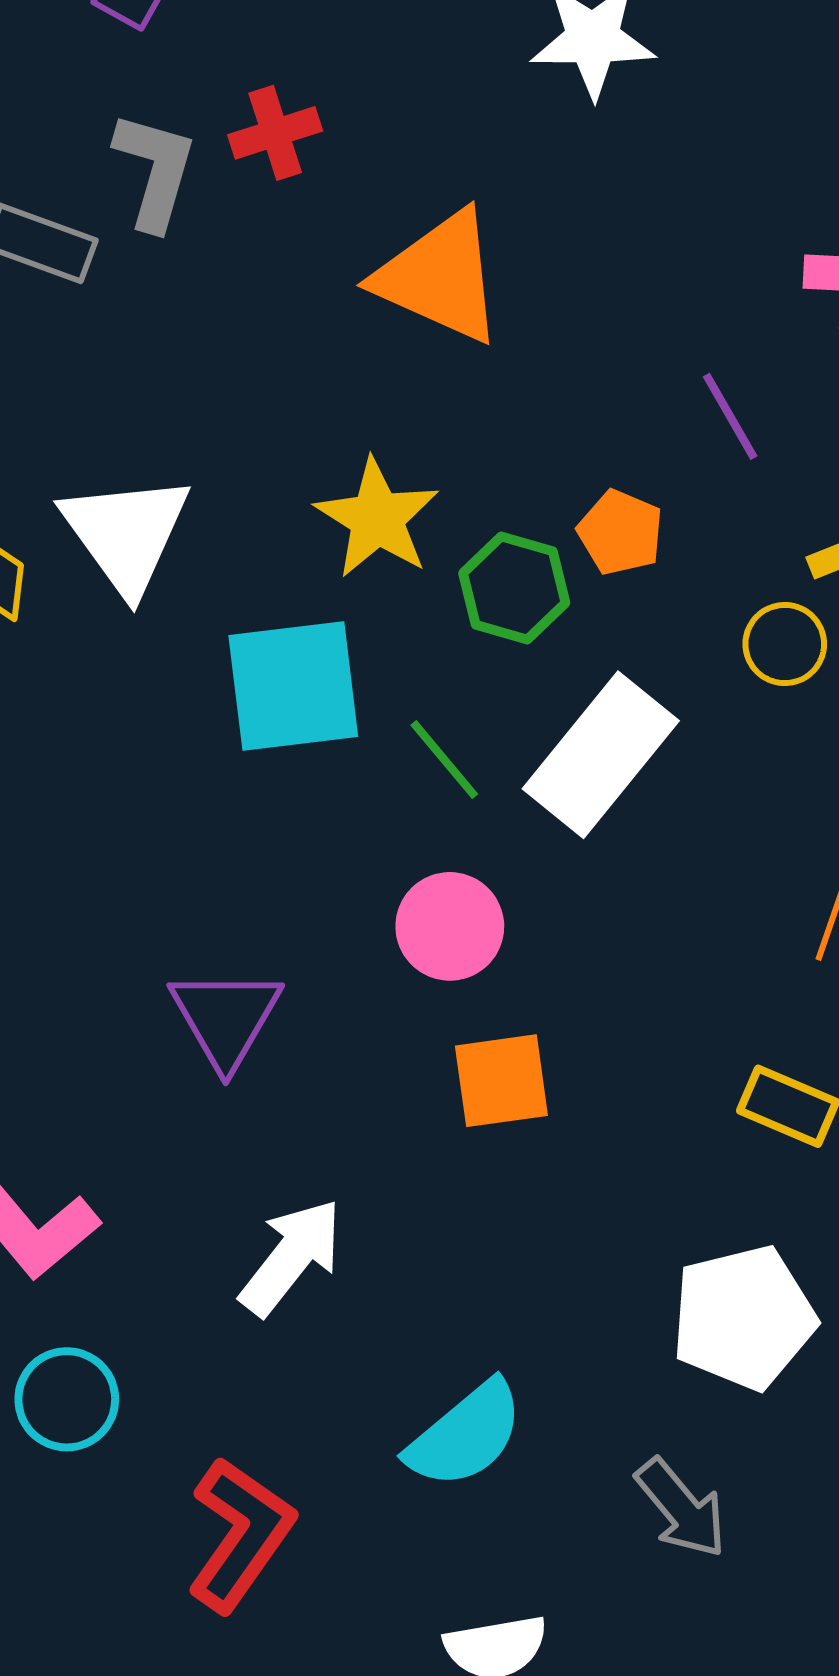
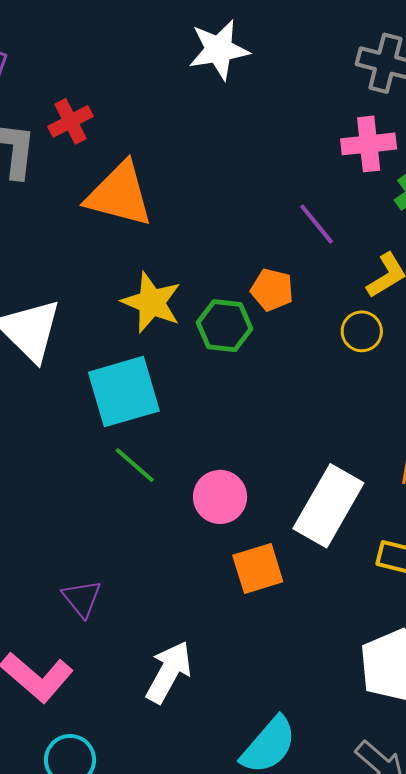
orange triangle: (440, 277) -> (119, 195), moved
white rectangle: (601, 755) -> (328, 506), moved
green line: (444, 760) -> (135, 465), moved
purple triangle: (226, 1018) -> (82, 598), moved, size x0.7

